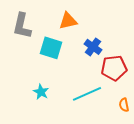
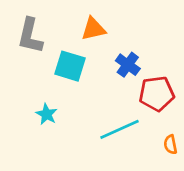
cyan star: (41, 92) -> (47, 114), moved

